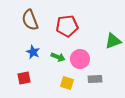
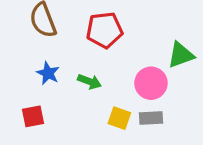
pink circle: (80, 59) -> (151, 83), moved
yellow square: (67, 83) -> (119, 118), moved

